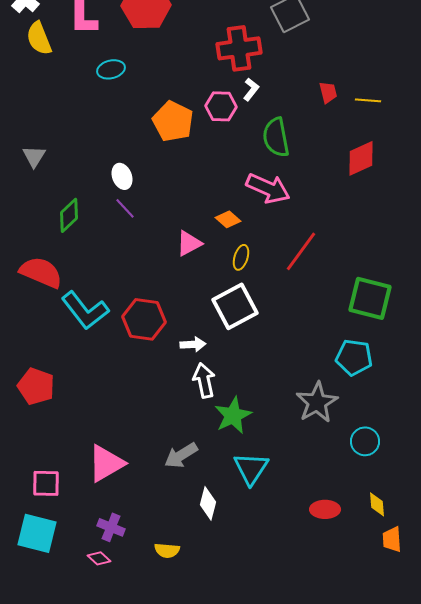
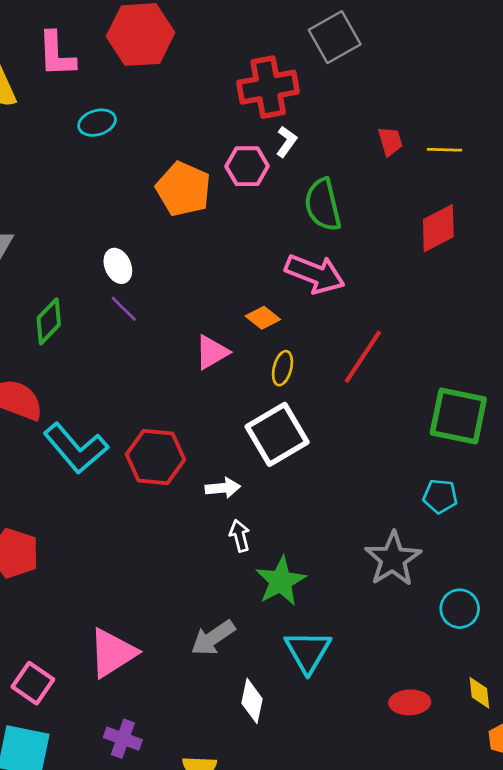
cyan pentagon: (354, 357) -> (440, 496), size x0.7
white arrow: (204, 380) -> (240, 536), size x0.7
pink square: (46, 483) -> (33, 683), turned 36

